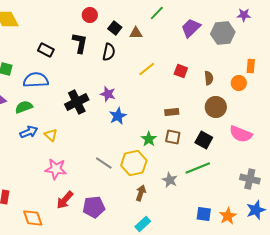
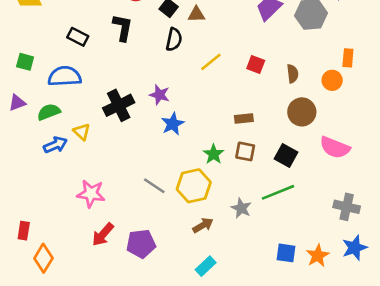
black semicircle: (109, 52) -> (174, 39), moved
yellow triangle: (51, 135) -> (82, 132), moved
brown arrow: (141, 193) -> (203, 225), turned 42
orange diamond: (33, 218) -> (43, 258), moved, turned 50

